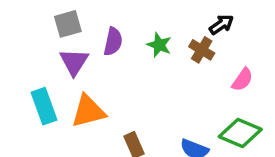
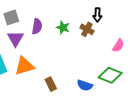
black arrow: (221, 25) -> (97, 15), turned 128
pink semicircle: (242, 80) -> (118, 46), moved

